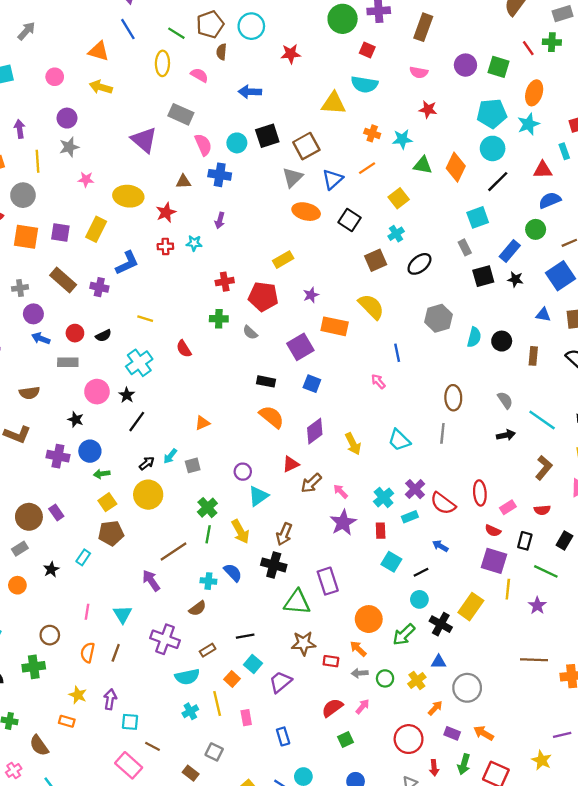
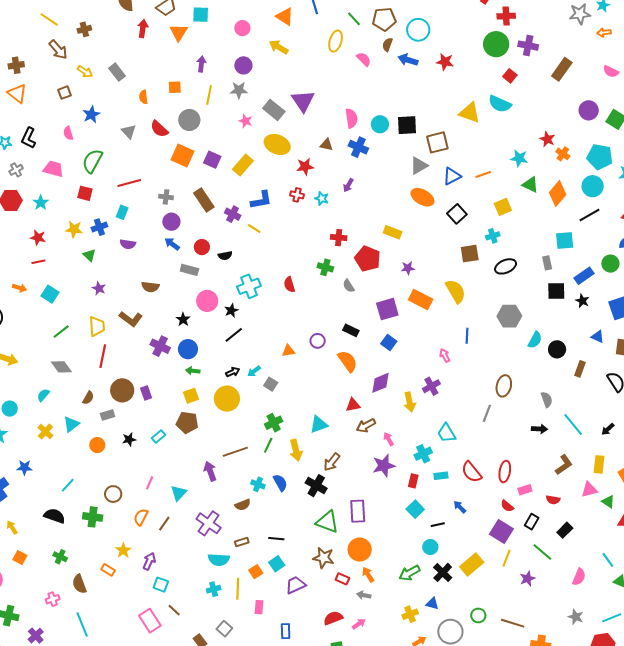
pink semicircle: (419, 72) -> (611, 72), moved
blue arrow: (250, 92) -> (408, 60), moved
gray rectangle: (181, 114) -> (274, 110), moved
orange cross: (372, 133) -> (563, 154), moved
yellow rectangle: (283, 260) -> (393, 232), turned 36
yellow line: (145, 319) -> (254, 228), moved
cyan trapezoid: (399, 440) -> (447, 433), moved
gray square: (193, 465) -> (271, 384), turned 32
purple circle: (243, 472) -> (318, 341), moved
purple cross: (415, 489) -> (431, 386), moved
orange circle: (369, 619) -> (360, 550), moved
green circle: (385, 678) -> (478, 615), moved

